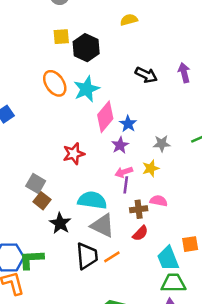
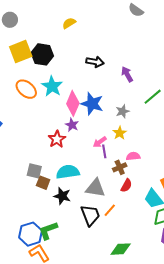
yellow square: (61, 37) -> (21, 52), size x1.6
purple arrow: (184, 73) -> (127, 74), moved
blue star: (128, 124) -> (92, 104), size x1.6
purple star: (120, 145) -> (72, 125), moved
cyan semicircle: (92, 200) -> (68, 172), moved

